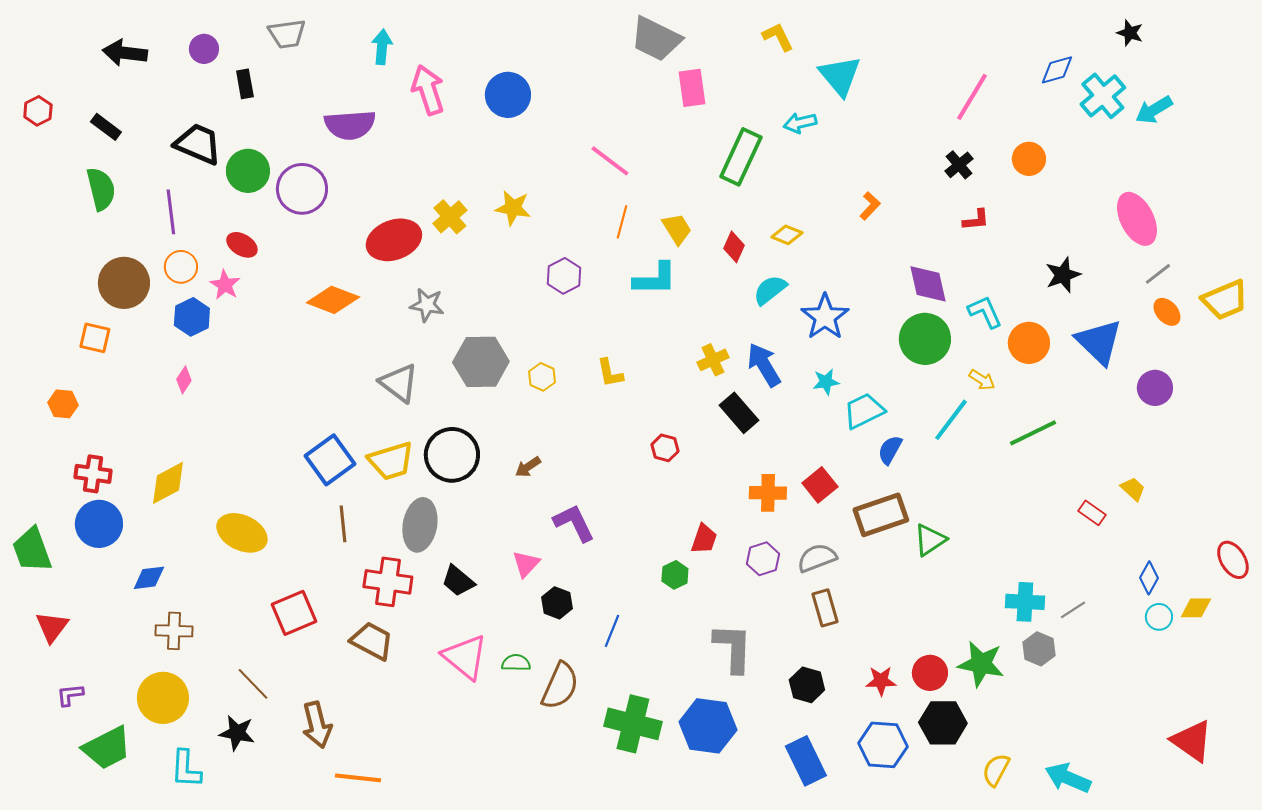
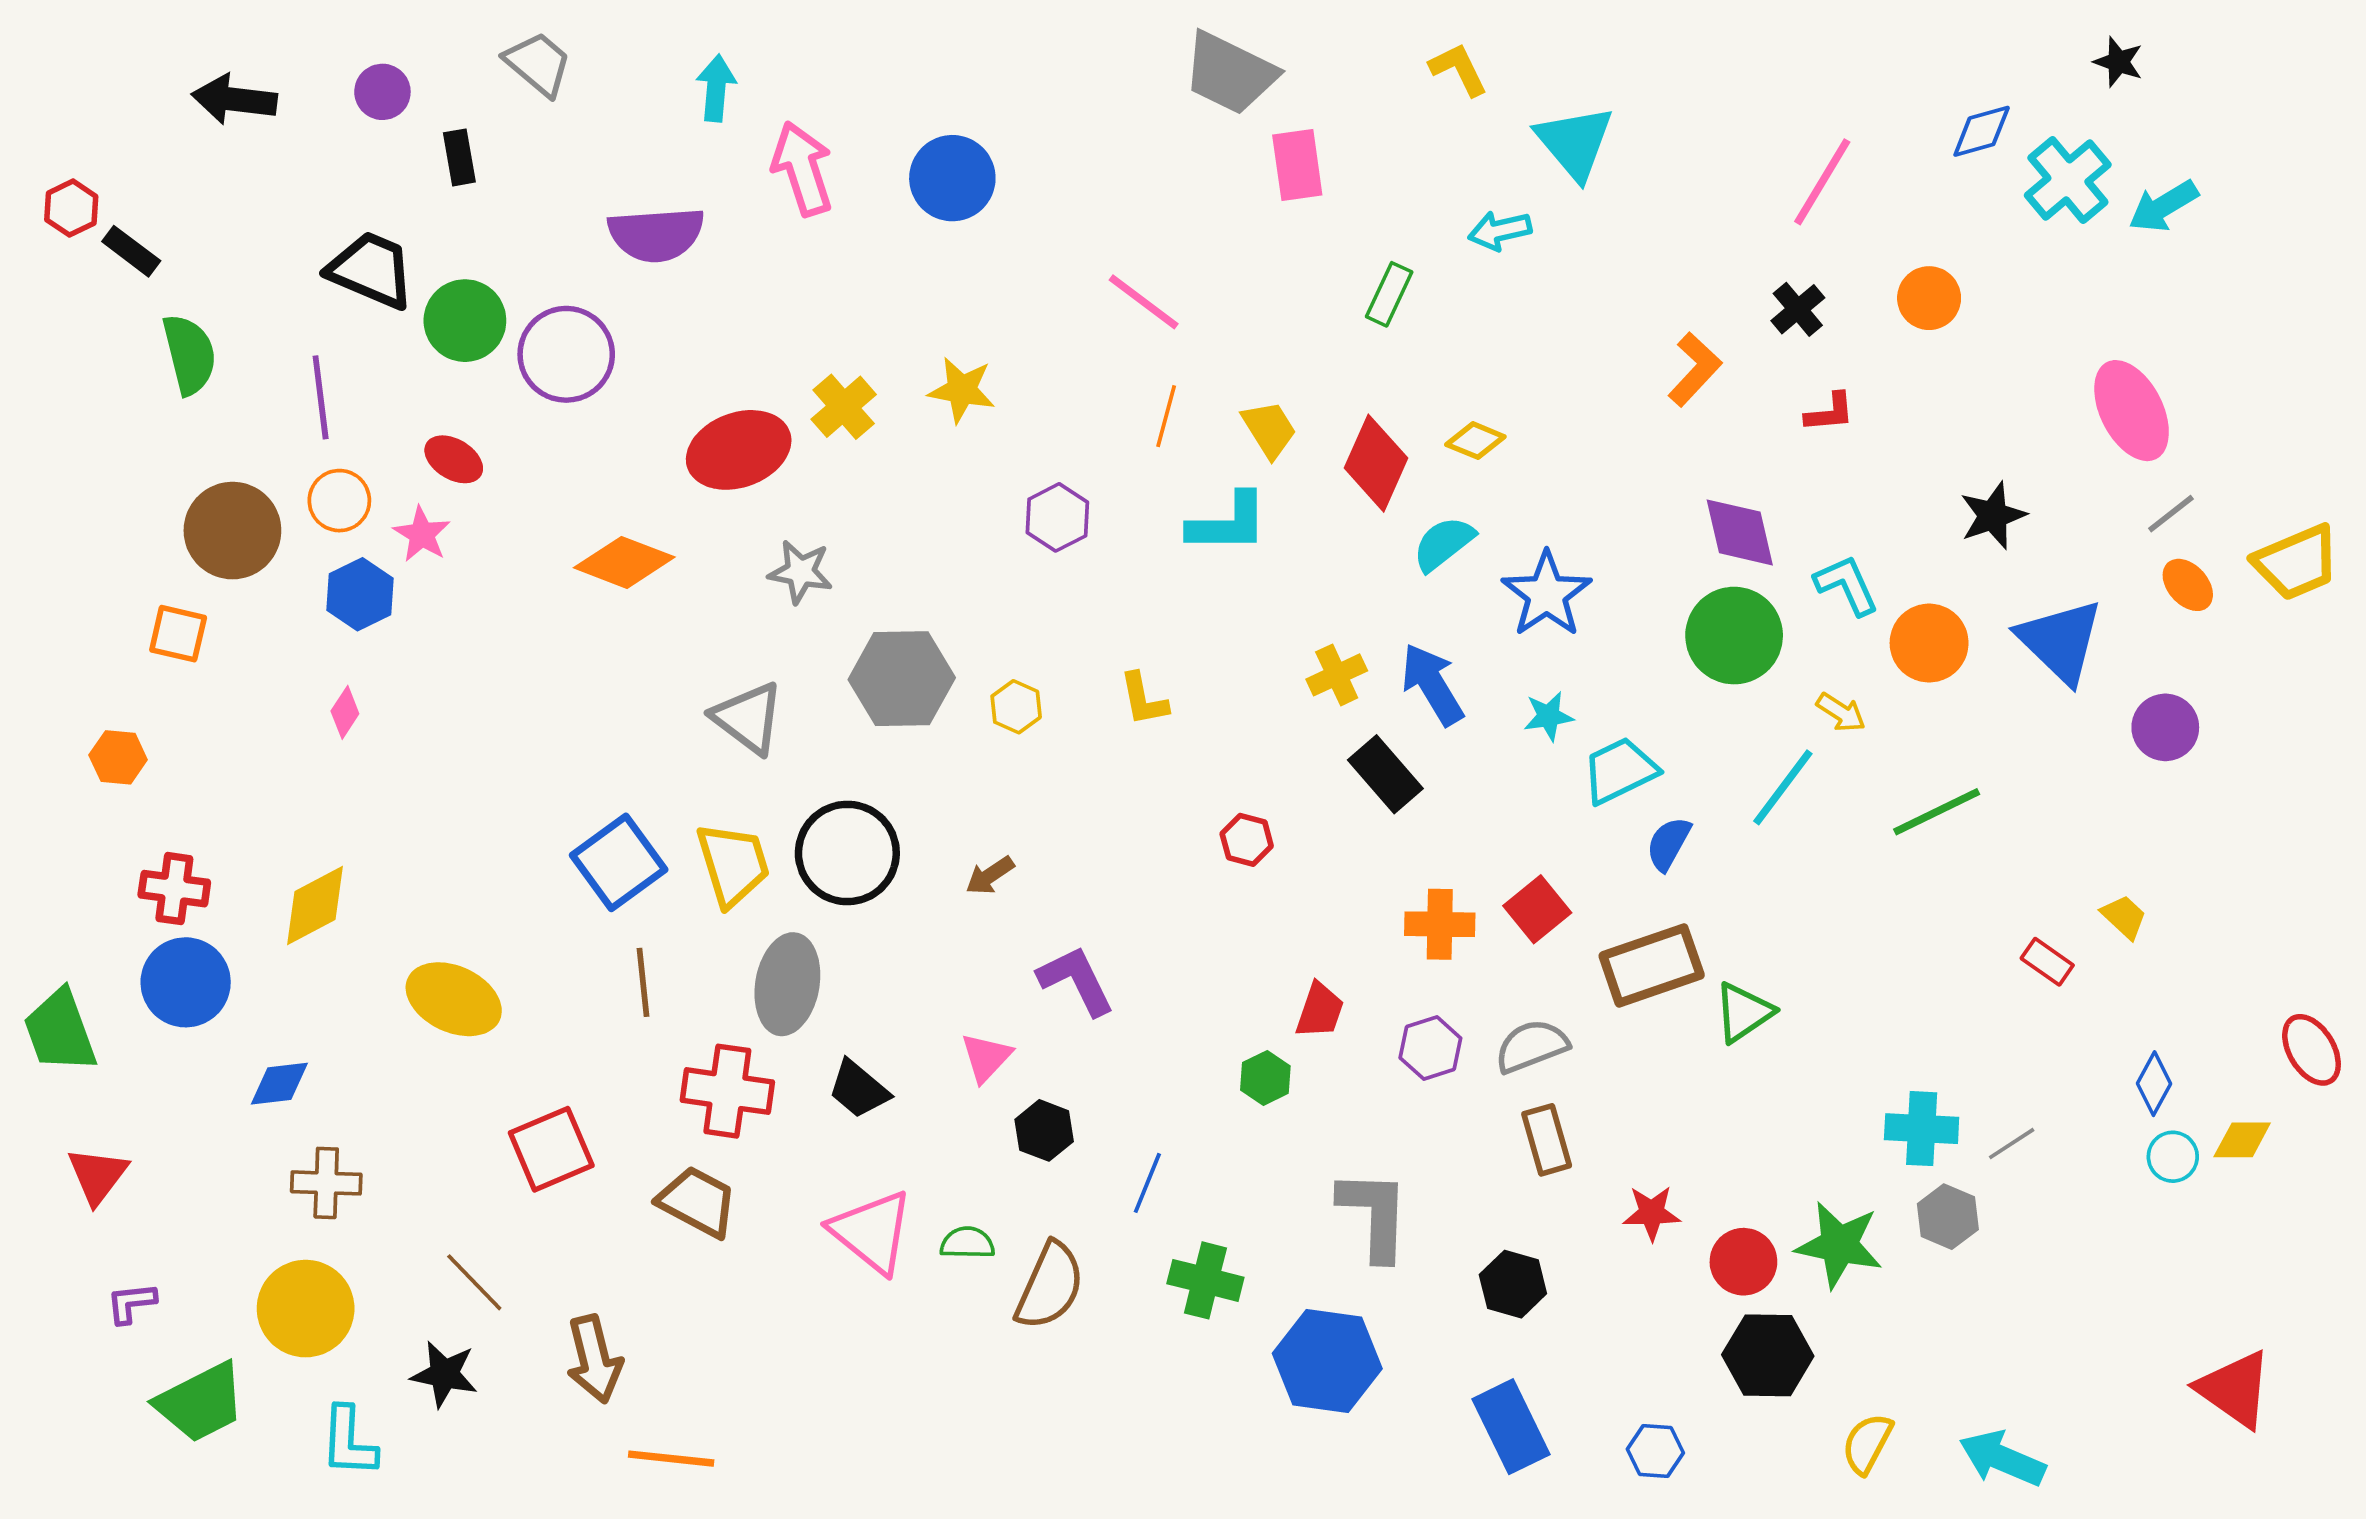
gray trapezoid: (287, 34) -> (538, 64), turned -132
black rectangle: (106, 127) -> (131, 251), moved
green rectangle: (741, 157) -> (1389, 294), size x0.6
orange L-shape: (870, 206) -> (1695, 369), moved, size x1.4
red diamond: (734, 247) -> (1376, 463), size x1.6
yellow trapezoid: (391, 461) -> (733, 864), turned -90
red star: (881, 681) -> (1652, 1213), moved
green cross: (633, 724) -> (1205, 1280), moved, size x0.7
blue hexagon: (883, 745) -> (1655, 1451), moved, size x0.6

